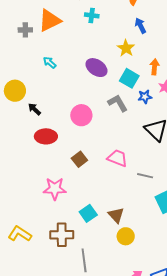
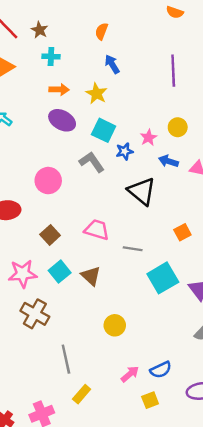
orange arrow: (155, 67) -> (59, 89), moved, turned 91
cyan square: (88, 213) -> (60, 272), moved
brown triangle: (116, 215) -> (91, 276), moved
brown cross: (62, 235) -> (35, 314), moved, turned 35

